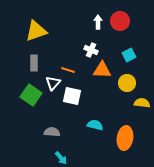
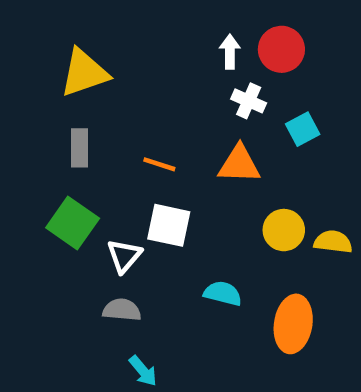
white cross: (91, 50) -> (249, 101), moved
white triangle: (53, 83) -> (124, 256), moved
yellow circle: (127, 83) -> (284, 230), moved

